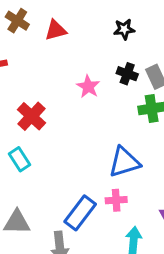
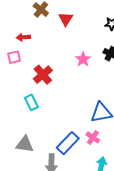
red triangle: (56, 30) -> (66, 19), turned -49
pink cross: (116, 200) -> (93, 137), turned 32

